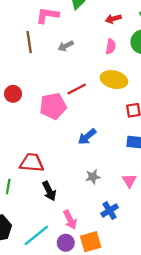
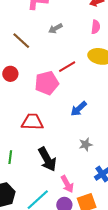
brown line: (29, 42) -> (21, 41), moved, turned -36
red trapezoid: (32, 163) -> (32, 122), moved
black arrow: (49, 191) -> (47, 159), size x1.4

